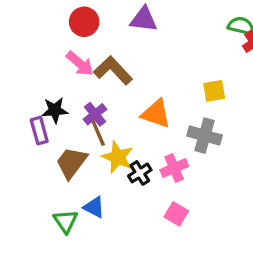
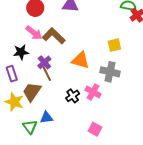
black star: (55, 110) -> (21, 52), moved
yellow star: (118, 157) -> (14, 102), moved
pink cross: (174, 168) -> (93, 92), turned -35
blue triangle: (94, 207) -> (47, 118), turned -32
pink square: (176, 214) -> (95, 129), moved

